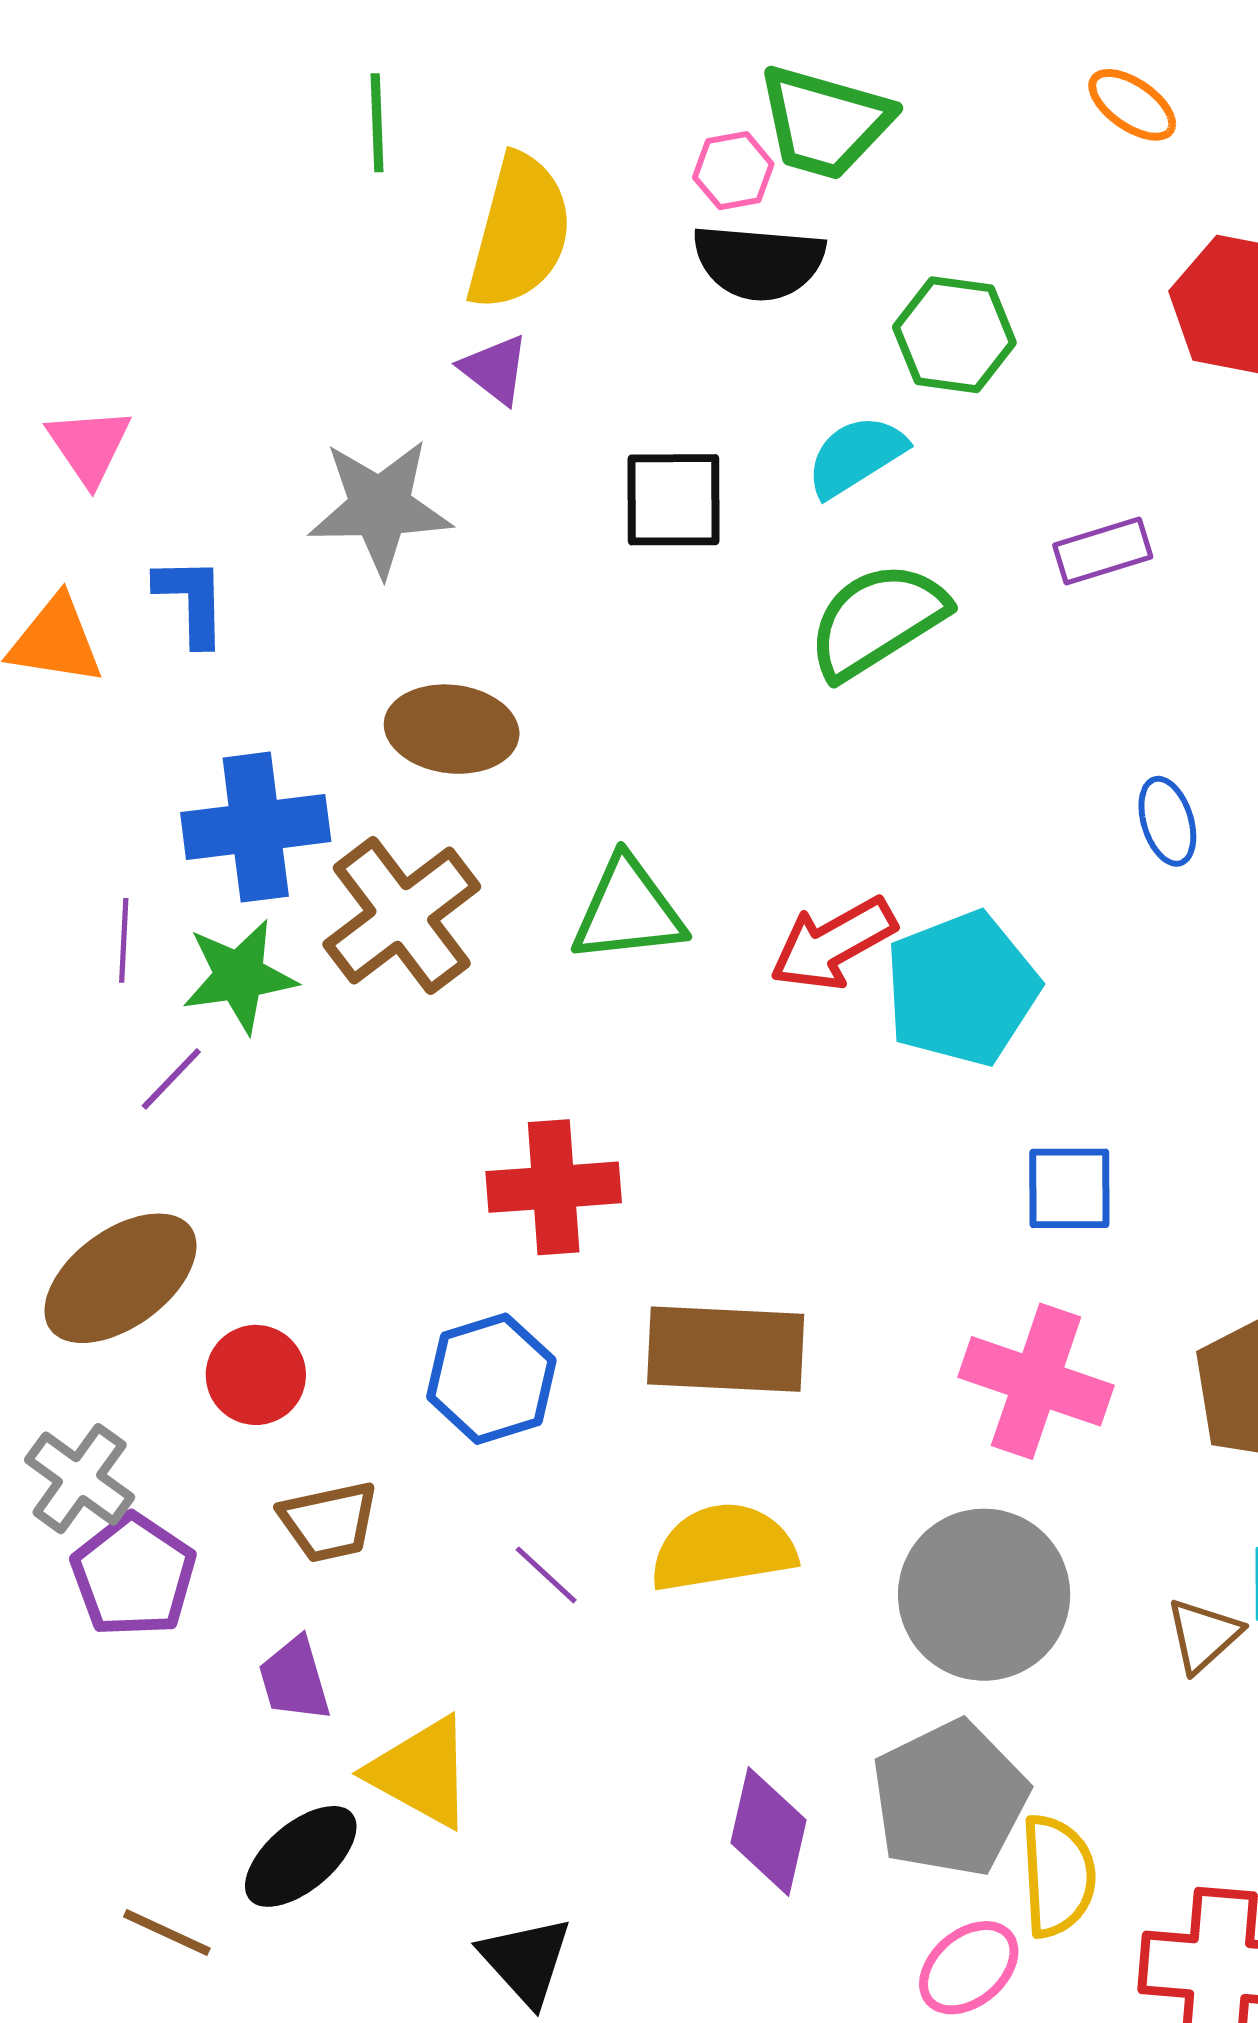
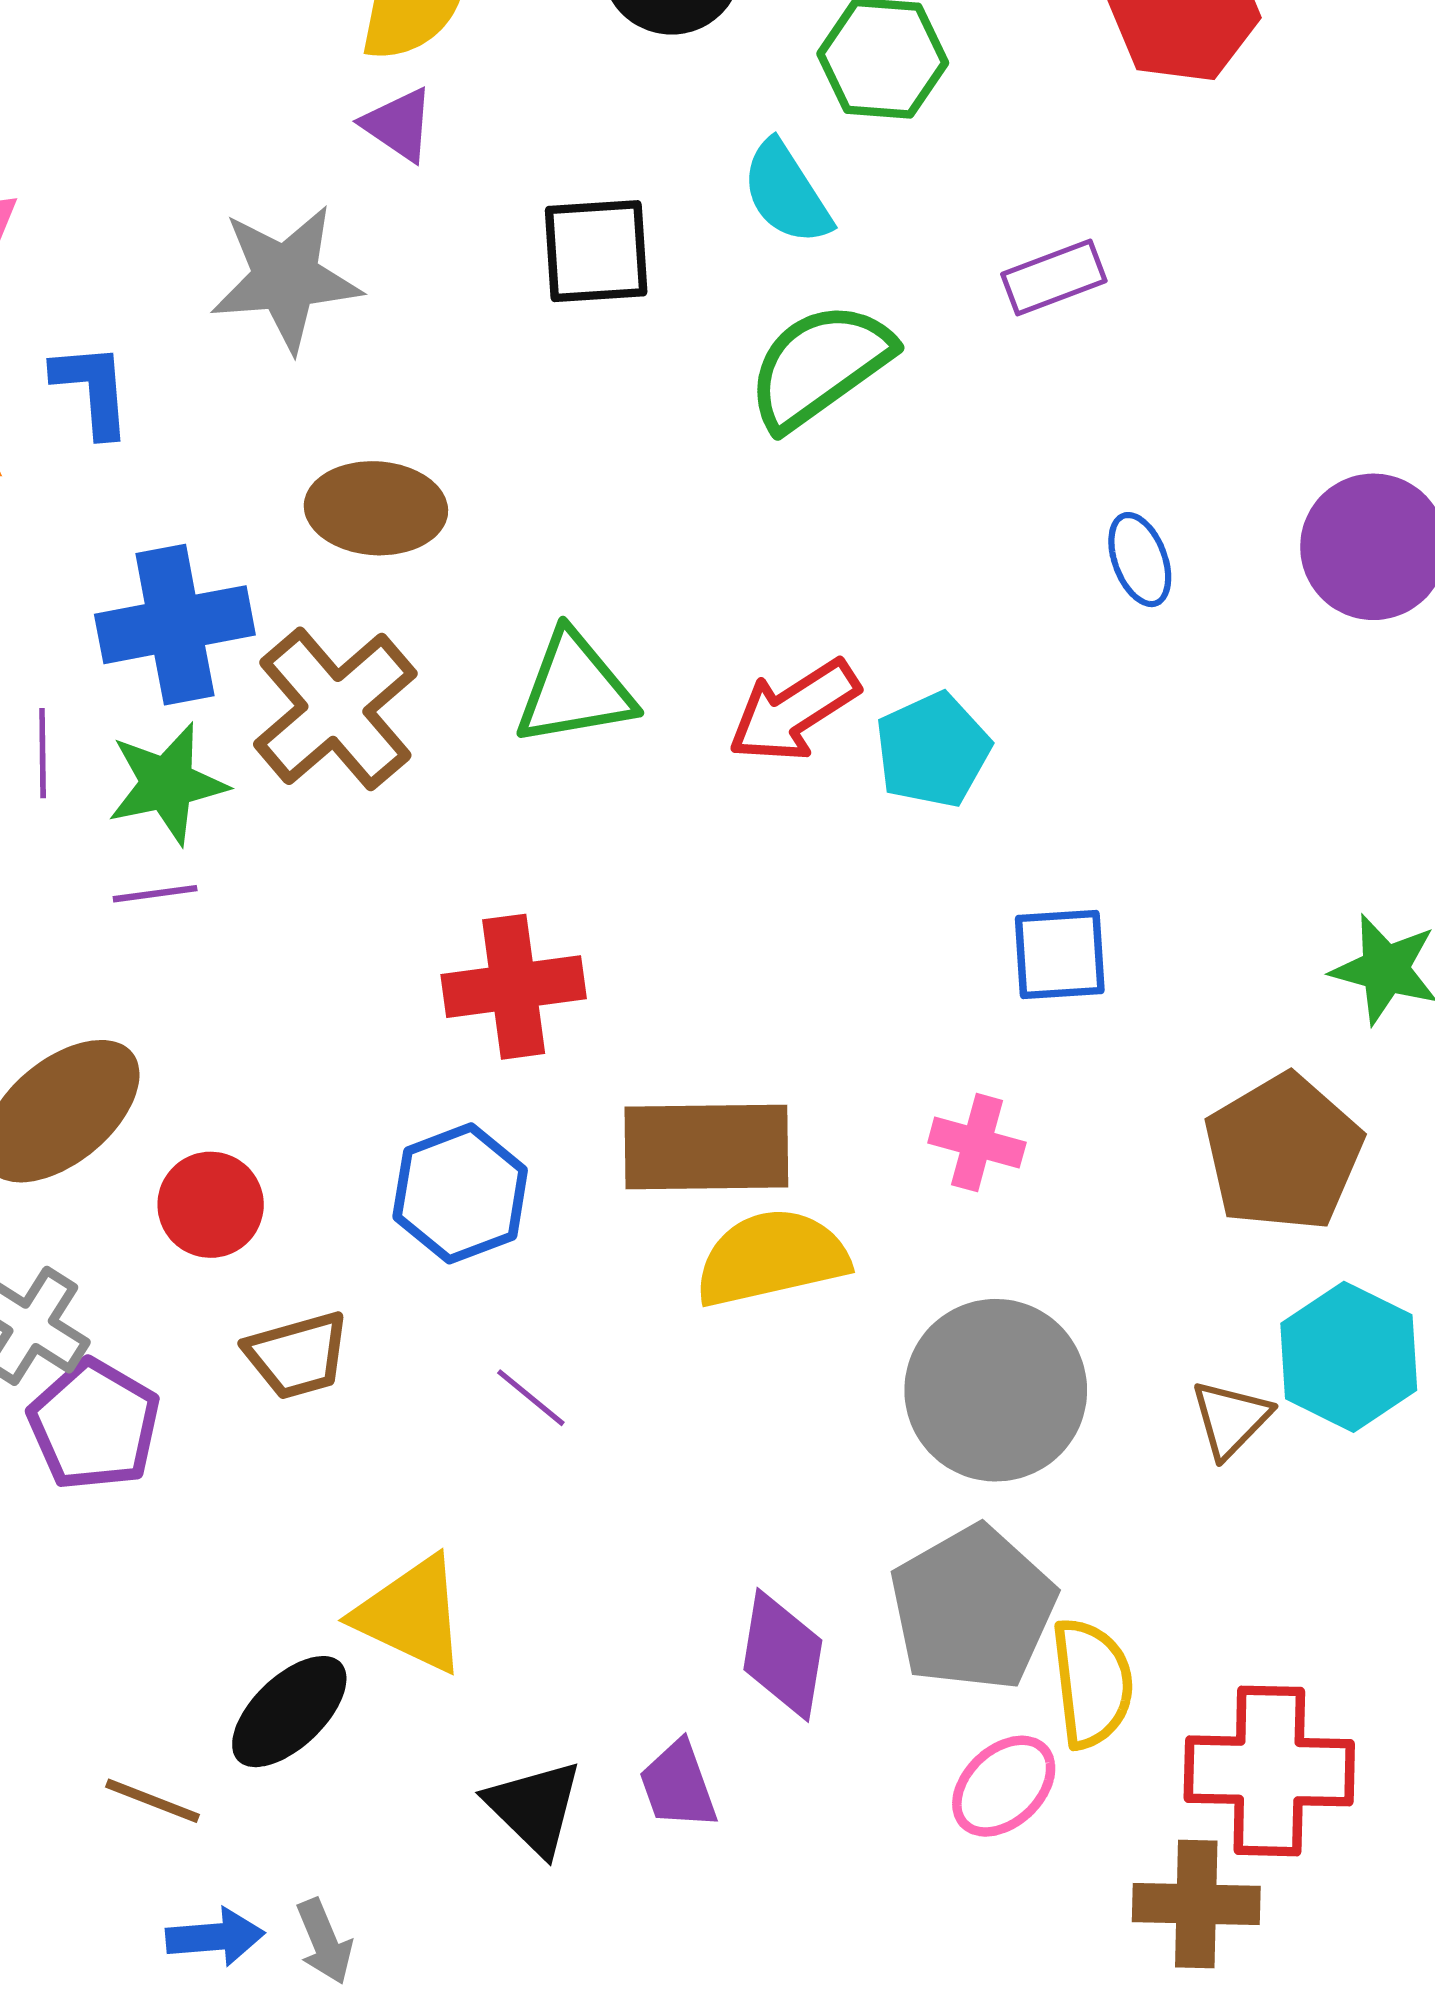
cyan semicircle: (856, 456) -> (786, 193), turned -87
cyan pentagon: (962, 989) -> (933, 750), size x0.7
purple line: (171, 1079) -> (155, 894), moved, turned 42
pink cross: (1036, 1381) -> (977, 1143), moved, size x0.6
yellow semicircle: (723, 1548) -> (772, 1258), moved
purple trapezoid: (295, 1679) -> (678, 1785), moved

